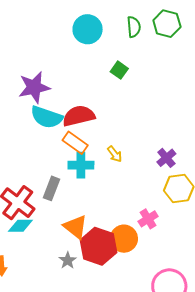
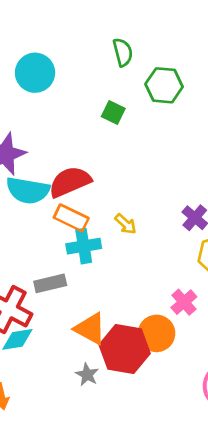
green hexagon: (167, 24) -> (164, 85), moved
cyan circle: (88, 29) -> (35, 73), moved
gray rectangle: (52, 188) -> (50, 283), turned 65

